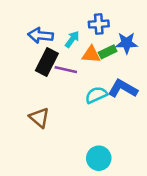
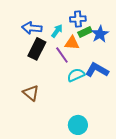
blue star: (127, 43) -> (100, 34), turned -30
green rectangle: (108, 52) -> (85, 32), moved
purple line: (66, 70) -> (62, 55), moved, turned 42

